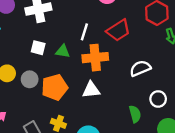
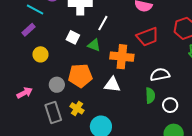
white line: (84, 32) -> (103, 23), moved
gray circle: (30, 79) -> (57, 85), moved
green semicircle: (135, 114) -> (150, 96), moved

